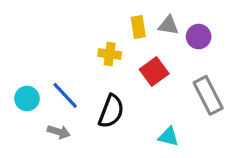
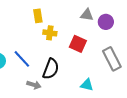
yellow rectangle: (138, 27) -> (38, 16), moved
red square: (154, 71) -> (78, 44), turned -30
gray arrow: (59, 132) -> (34, 85), moved

